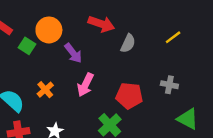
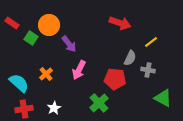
red arrow: (101, 24) -> (120, 23), moved
yellow line: (173, 37) -> (151, 42), moved
gray semicircle: (128, 43) -> (130, 58), moved

